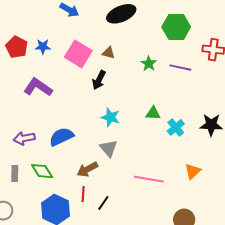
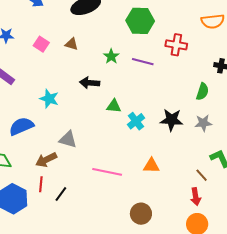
pink square: (78, 54) -> (41, 44), size x0.6
black arrow: (99, 80) -> (90, 83), moved, turned 66
cyan star: (110, 117) -> (49, 99), moved
gray triangle: (109, 148) -> (68, 139), turned -36
orange triangle: (193, 171) -> (151, 166), turned 42

